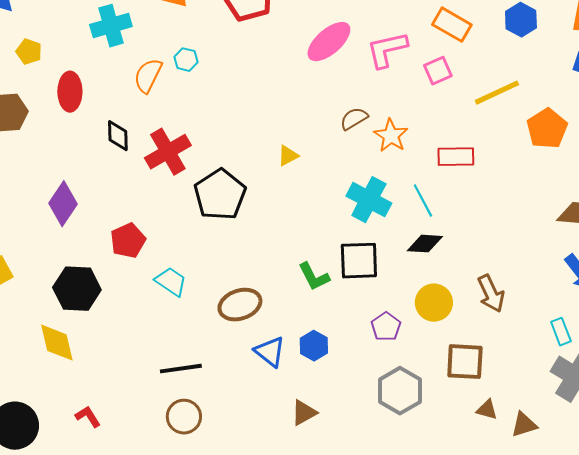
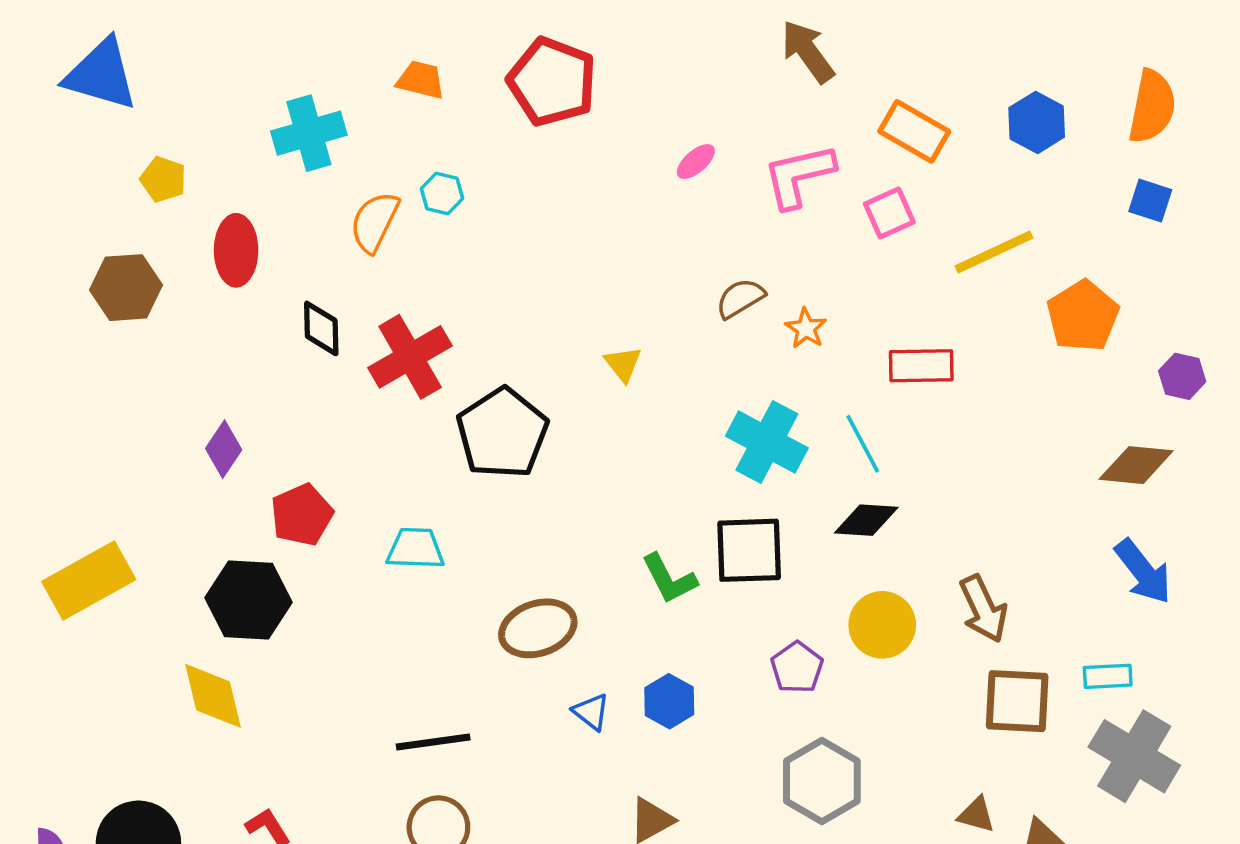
pink ellipse: (329, 42) -> (696, 162), size x0.5
orange star: (391, 136) -> (806, 328), size x0.7
yellow triangle: (288, 156) -> (623, 364), turned -40
purple diamond: (63, 204) -> (224, 449), size x0.7
red pentagon: (128, 241) -> (302, 515), moved
cyan trapezoid: (171, 282) -> (415, 549), moved, turned -32
cyan rectangle: (561, 332) -> (1108, 676), turned -72
blue triangle: (270, 352) -> (591, 712), size x0.7
brown square: (465, 362) -> (1017, 701), moved

